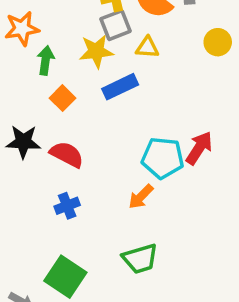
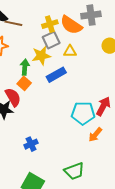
green arrow: (46, 60) -> (25, 67), moved
red semicircle: (67, 154) -> (13, 97), moved, turned 36
orange arrow: (141, 197) -> (95, 135), moved

